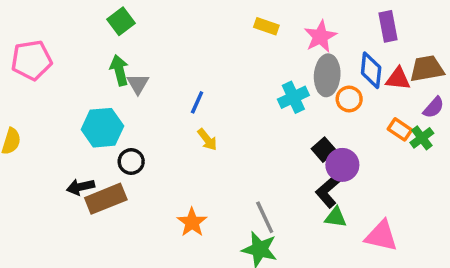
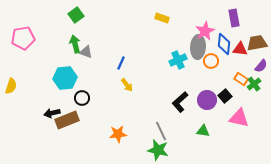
pink star: (320, 36) -> (205, 31), moved
gray triangle: (138, 84) -> (86, 52), turned -40
black square: (324, 150) -> (225, 96), moved
black L-shape: (329, 190) -> (180, 102), moved
orange star: (192, 222) -> (118, 134), turned 30
pink triangle: (381, 236) -> (239, 118), moved

